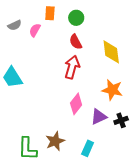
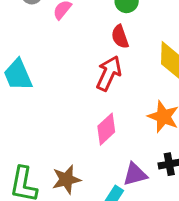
purple triangle: (99, 117) -> (135, 174), moved

